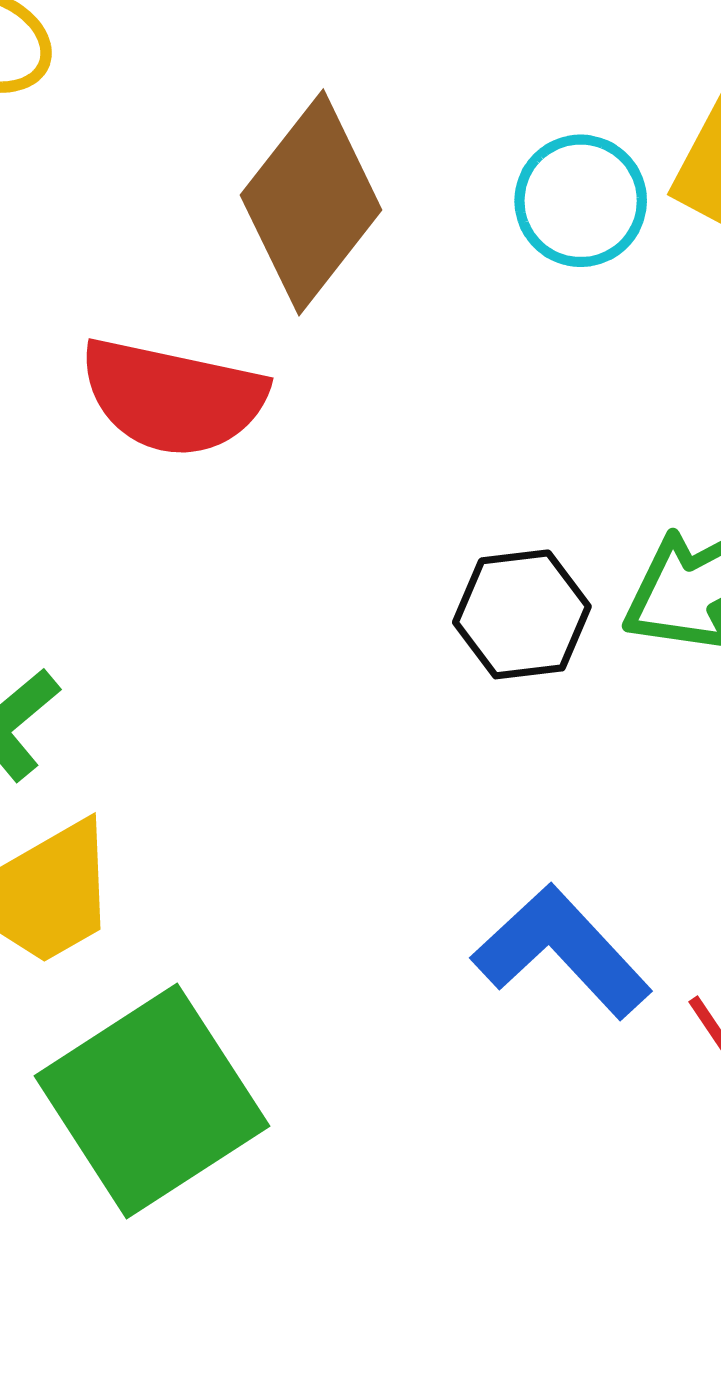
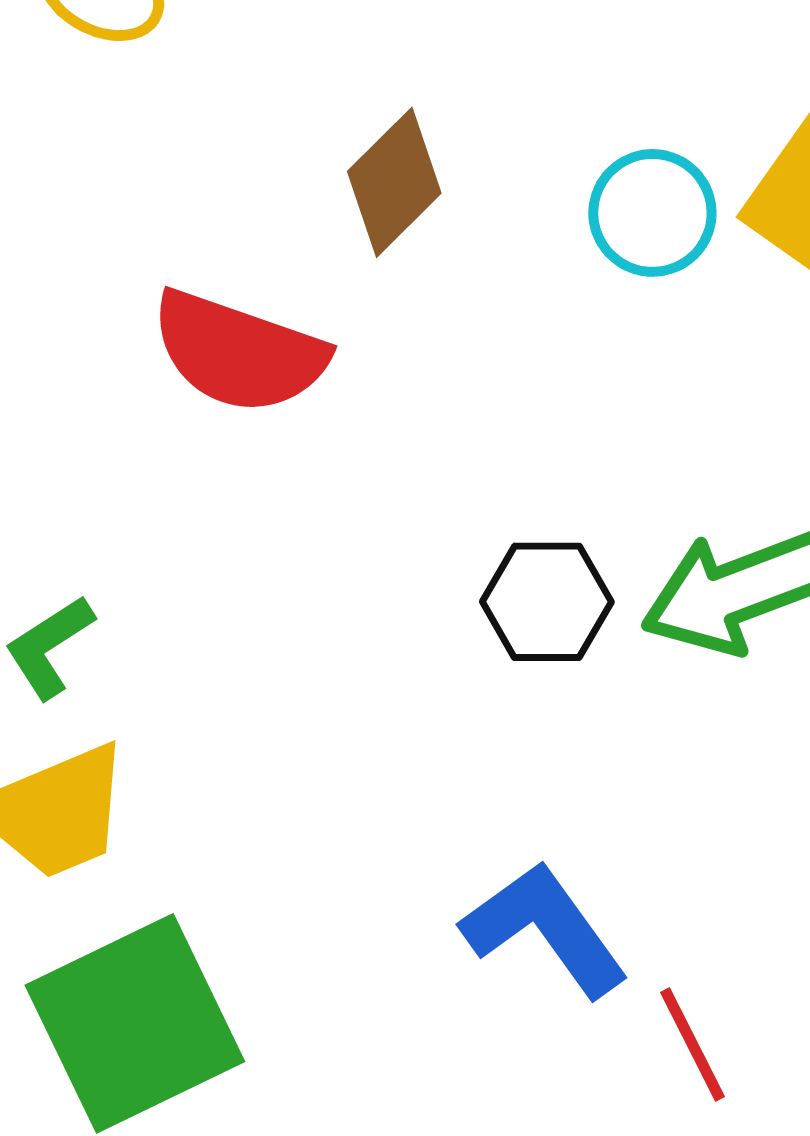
brown diamond: (311, 202) -> (394, 182), size x0.7

